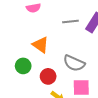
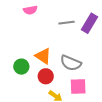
orange triangle: (41, 45) -> (43, 56), moved

